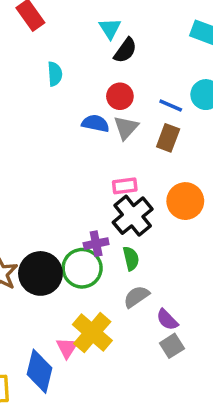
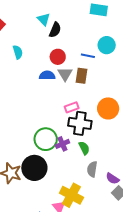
brown rectangle: (168, 138) -> (81, 76), moved
black cross: (133, 216) -> (80, 123), turned -30
green circle: (82, 268) -> (46, 139), moved
gray semicircle: (136, 297) -> (92, 169), turned -35

